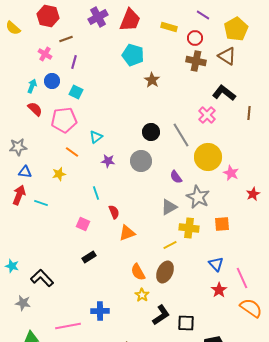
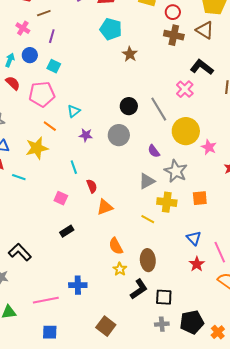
yellow star: (59, 174) -> (37, 148), size x1.6
yellow line: (170, 245) -> (148, 219), turned 56
brown ellipse: (165, 272) -> (148, 260), moved, turned -30

